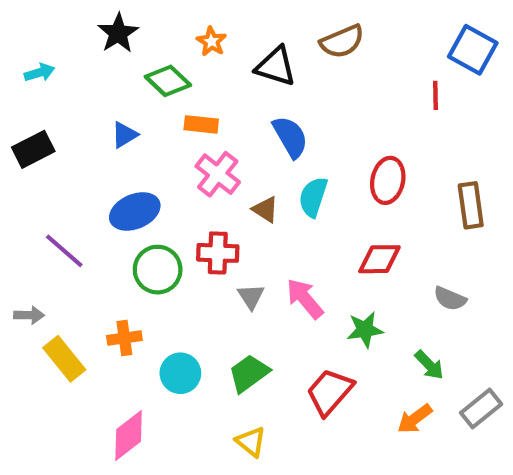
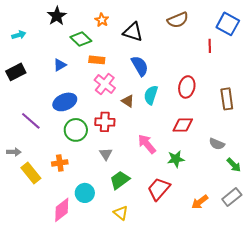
brown semicircle: (342, 41) -> (178, 20), moved
gray triangle: (251, 297) -> (106, 154), moved
green arrow: (429, 365) -> (234, 165), moved
cyan circle: (180, 373) -> (85, 193), moved

